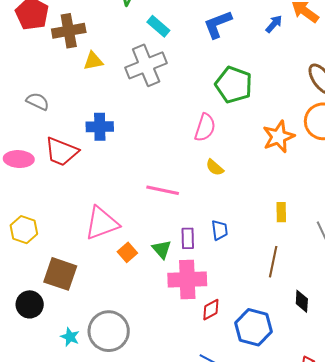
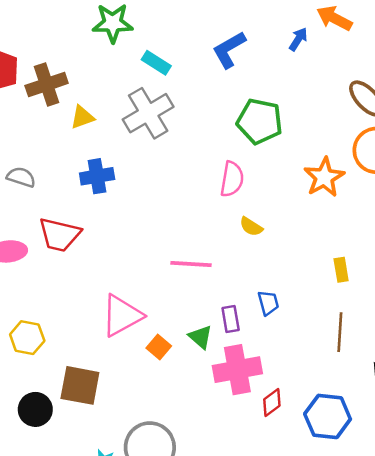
blue cross: (100, 127) -> (97, 176), moved
black circle: (30, 304) -> (35, 409), moved

